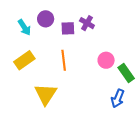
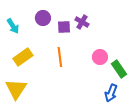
cyan arrow: (24, 27) -> (13, 26), moved
yellow triangle: (46, 94) -> (16, 89), moved

